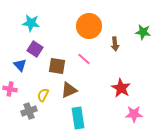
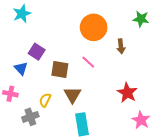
cyan star: (31, 23) -> (22, 14), moved, turned -30
green star: (143, 32) -> (141, 19), moved
brown triangle: (69, 90) -> (72, 95), turned -36
pink star: (134, 114) -> (141, 120), turned 30

